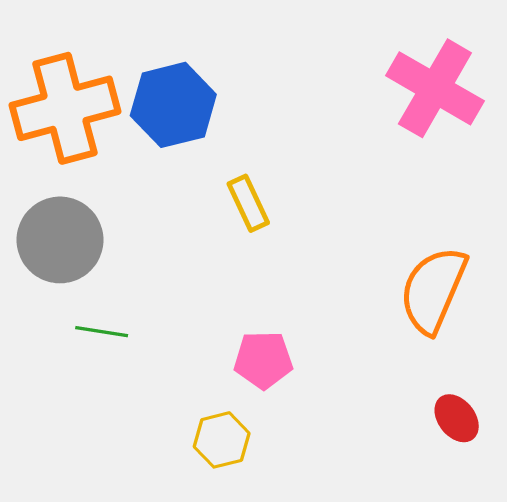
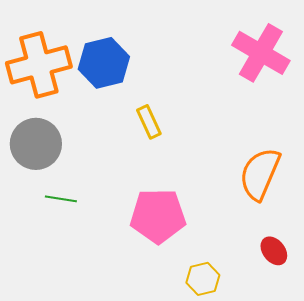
pink pentagon: (263, 360) -> (158, 216), size x1.6
yellow hexagon: (222, 440) -> (203, 279), moved

